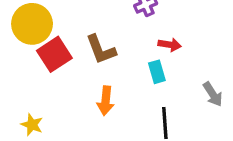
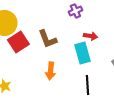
cyan rectangle: (157, 72) -> (82, 53), size x1.5

